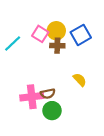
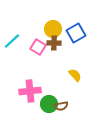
pink square: (40, 34) -> (38, 47), moved
brown semicircle: (48, 94) -> (61, 106), moved

